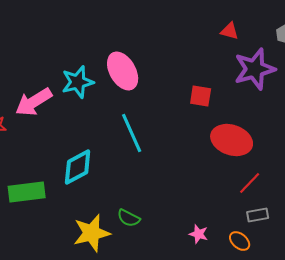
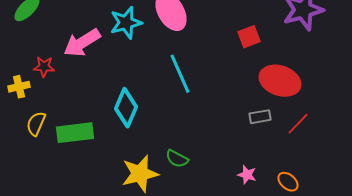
red square: (201, 96) -> (249, 37), turned -30
cyan diamond: (78, 167) -> (126, 108), turned -39
gray rectangle: (258, 215) -> (260, 117), moved

